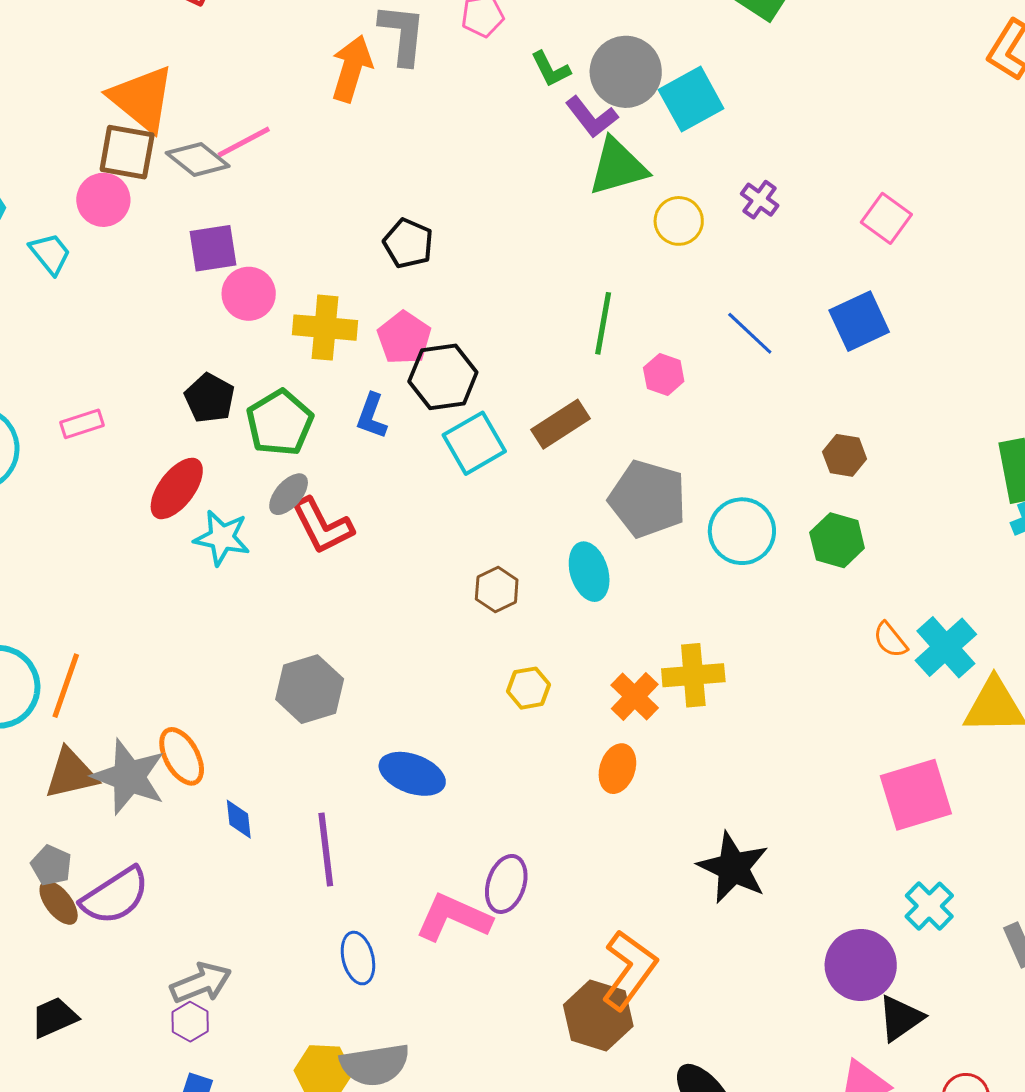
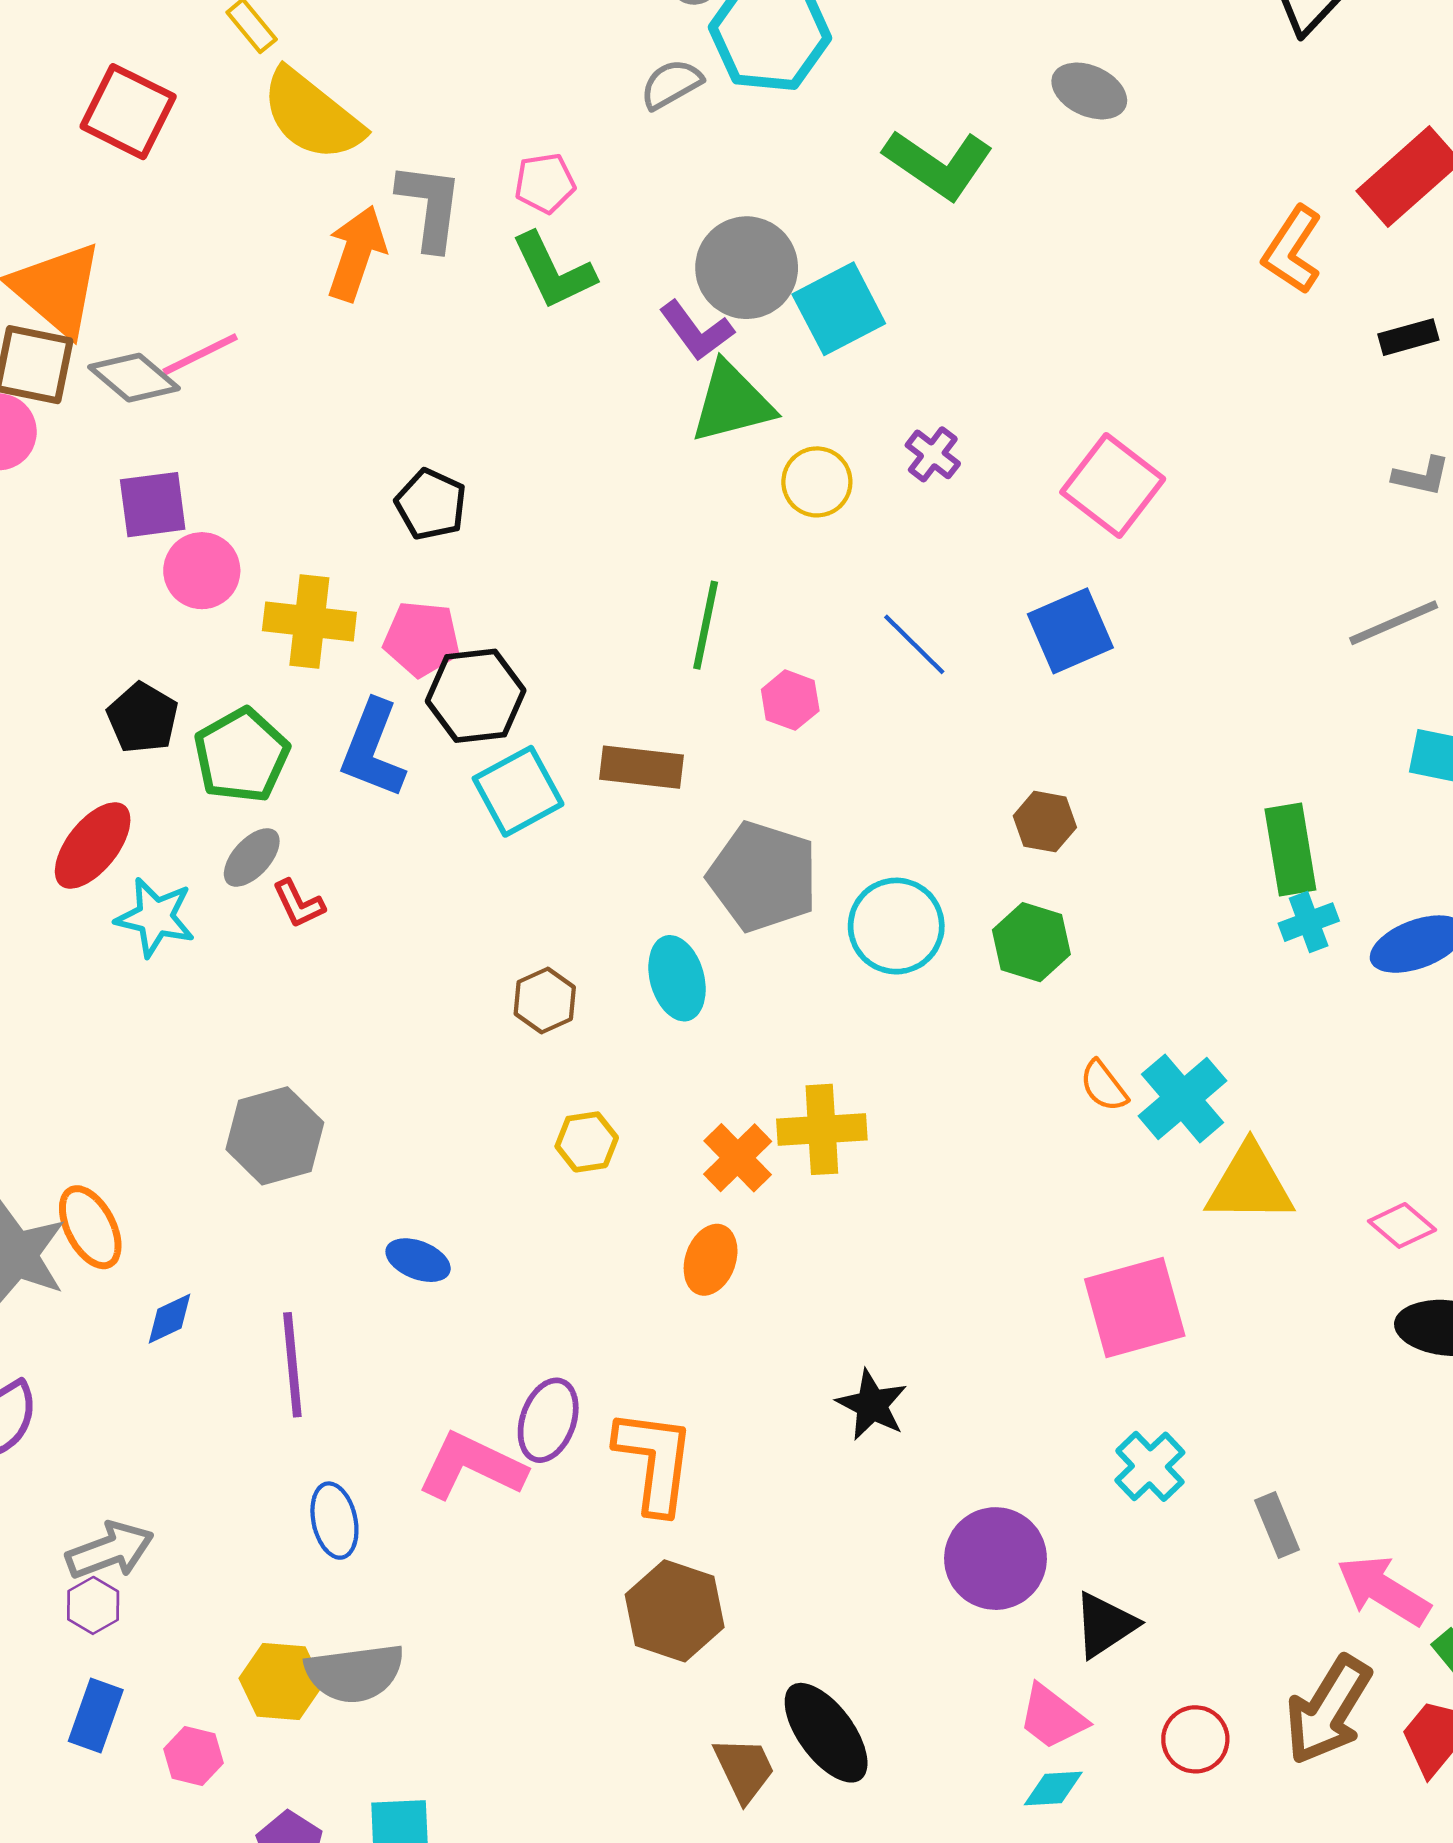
green L-shape: (551, 69) -> (553, 271), moved, size x1.5
pink square: (886, 218) -> (1113, 486), size x1.4
pink pentagon: (404, 338) -> (422, 639), turned -30
blue L-shape: (372, 416) -> (373, 749), size x1.5
brown rectangle: (561, 424) -> (641, 767), turned 38
red L-shape: (322, 526) -> (299, 904), size x0.6
blue ellipse: (412, 774) -> (418, 1260), size x0.7
blue diamond: (239, 819) -> (169, 1319), turned 69
black star: (733, 868) -> (872, 1405), size x0.7
purple circle: (861, 965) -> (995, 1559), moved
orange L-shape: (629, 970) -> (655, 1461), moved, turned -30

